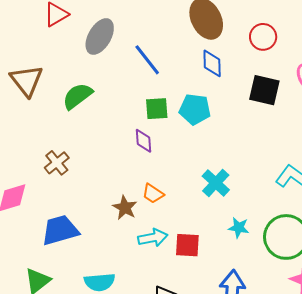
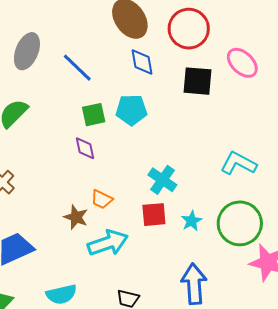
red circle: (263, 37) -> (189, 29), size x1.5
cyan star: (239, 228) -> (191, 221), turned -30
cyan arrow: (153, 238) -> (108, 243), size x1.4
red square: (187, 245) -> (154, 215), moved

